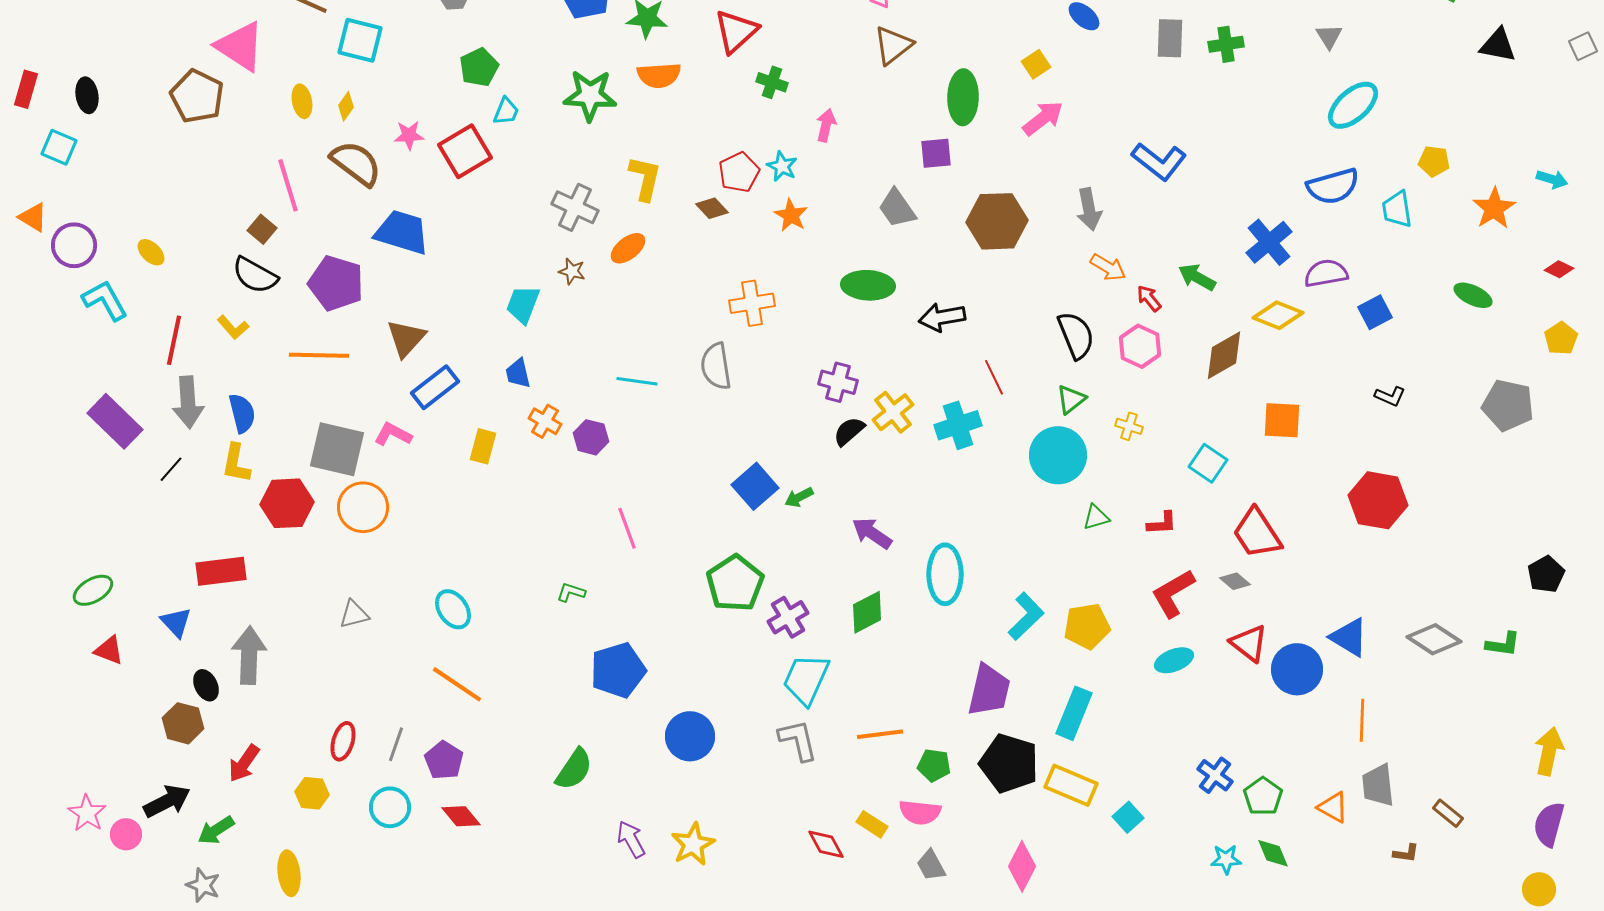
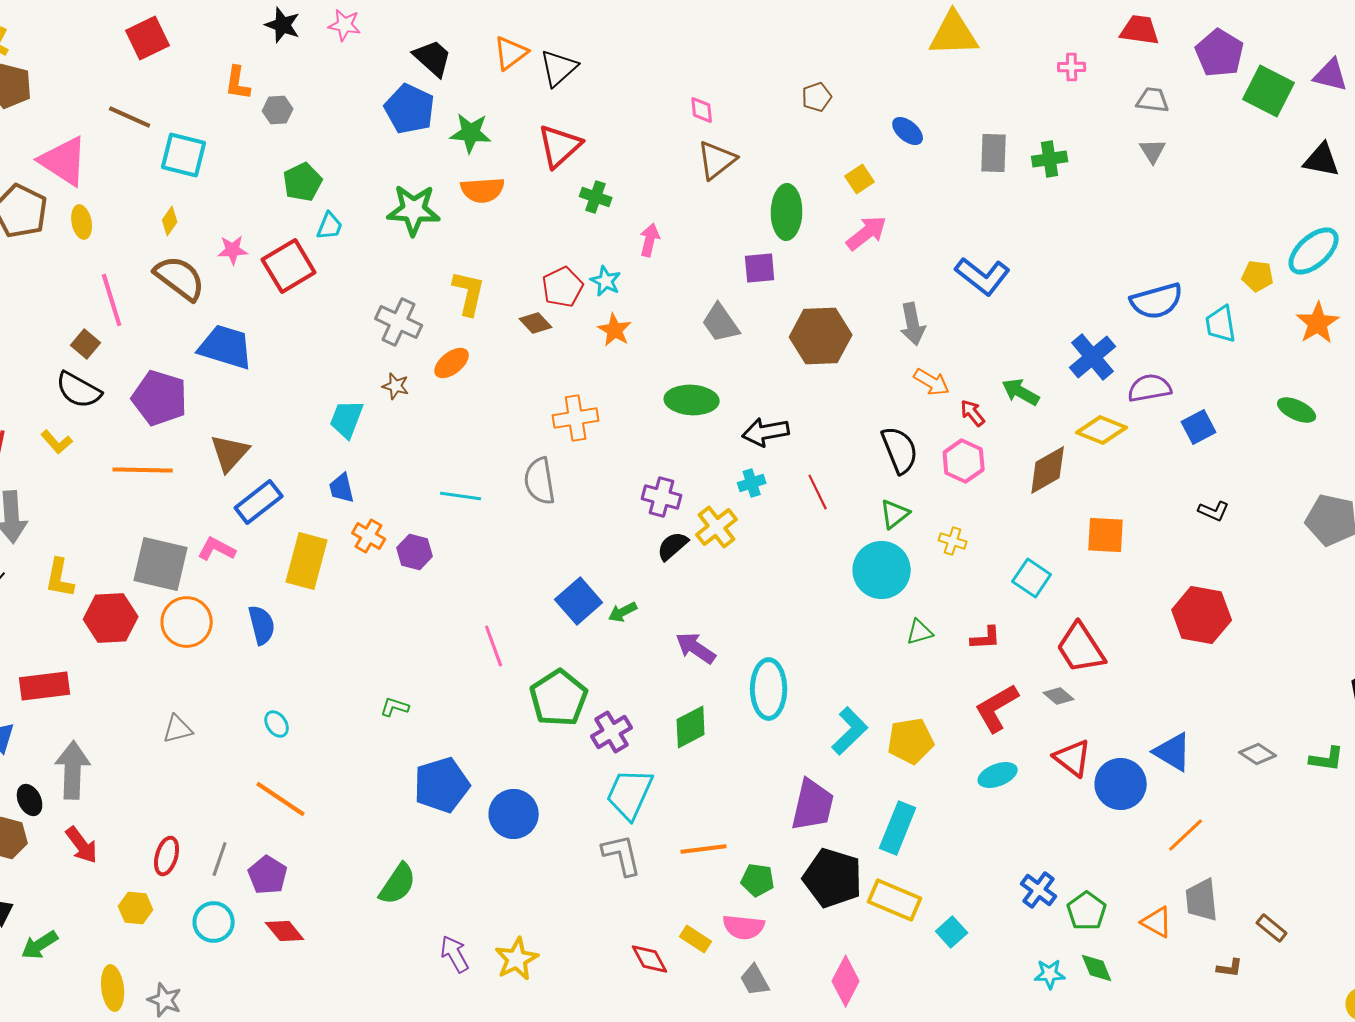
yellow ellipse: (302, 101) -> (82, 222), moved
cyan ellipse: (1353, 105) -> (1314, 251), moved
blue semicircle: (242, 413) -> (262, 625), moved
cyan cross: (958, 425) -> (752, 483), moved, size x0.6
yellow rectangle: (483, 446) -> (307, 561), size x1.6
pink line: (627, 528) -> (494, 646), moved
cyan ellipse: (453, 609) -> (277, 724), size x0.7
gray diamond: (1434, 639) -> (1258, 754), size x0.7
orange line: (1362, 720) -> (1186, 835), turned 45
blue circle: (690, 736) -> (514, 814), moved
red arrow: (244, 763) -> (82, 845), moved, turned -72
gray star: (203, 885) -> (165, 1000), moved

